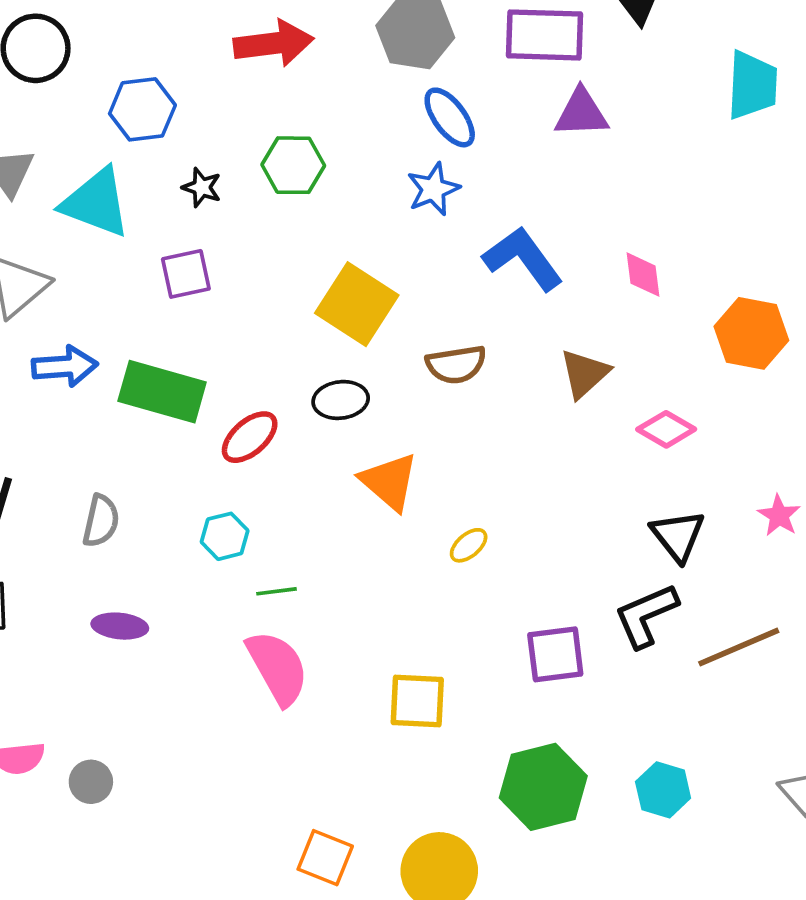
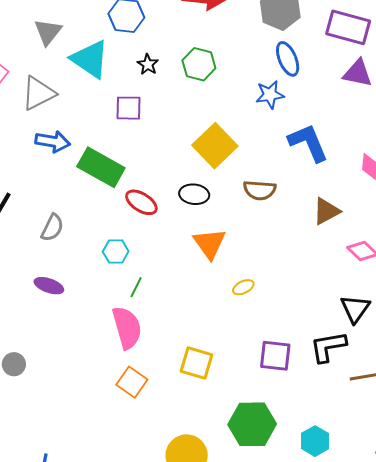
red ellipse: (250, 437) -> (141, 202), turned 60
green line: (276, 591) -> (136, 287), turned -70
orange square: (325, 858) -> (132, 382), moved

